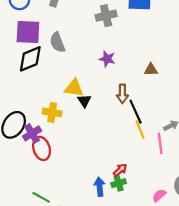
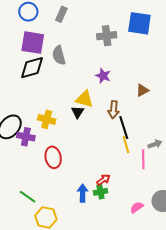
brown triangle: (151, 70) -> (142, 90), turned -32
yellow triangle: (74, 88) -> (84, 99), moved
purple cross: (32, 133) -> (26, 137), turned 36
red ellipse: (42, 148) -> (53, 157), moved

